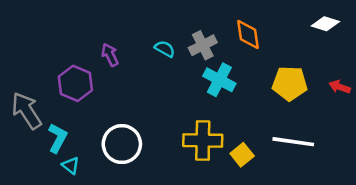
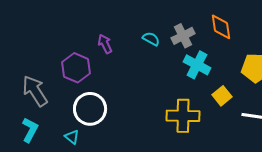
cyan L-shape: (58, 138) -> (30, 130), moved
white circle: (122, 144) -> (90, 109), moved
yellow square: (242, 155) -> (222, 96), moved

